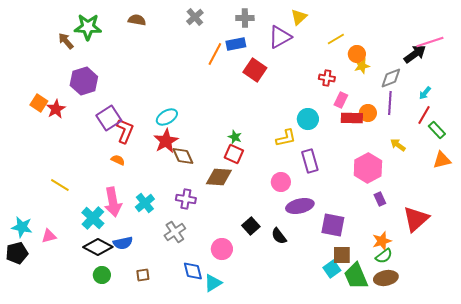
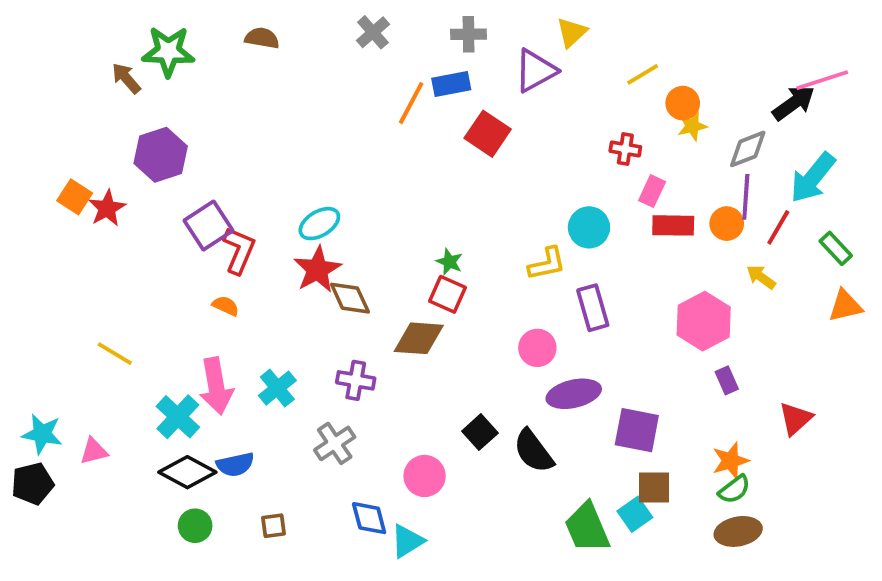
cyan arrow: (425, 93) -> (813, 178), size x2.0
orange circle: (368, 113) -> (727, 224), moved
red line: (424, 115) -> (778, 227), moved
red triangle: (416, 219) -> (796, 419), size x0.7
black semicircle: (279, 236) -> (534, 451), size x1.4
green trapezoid: (356, 276) -> (587, 528), moved

